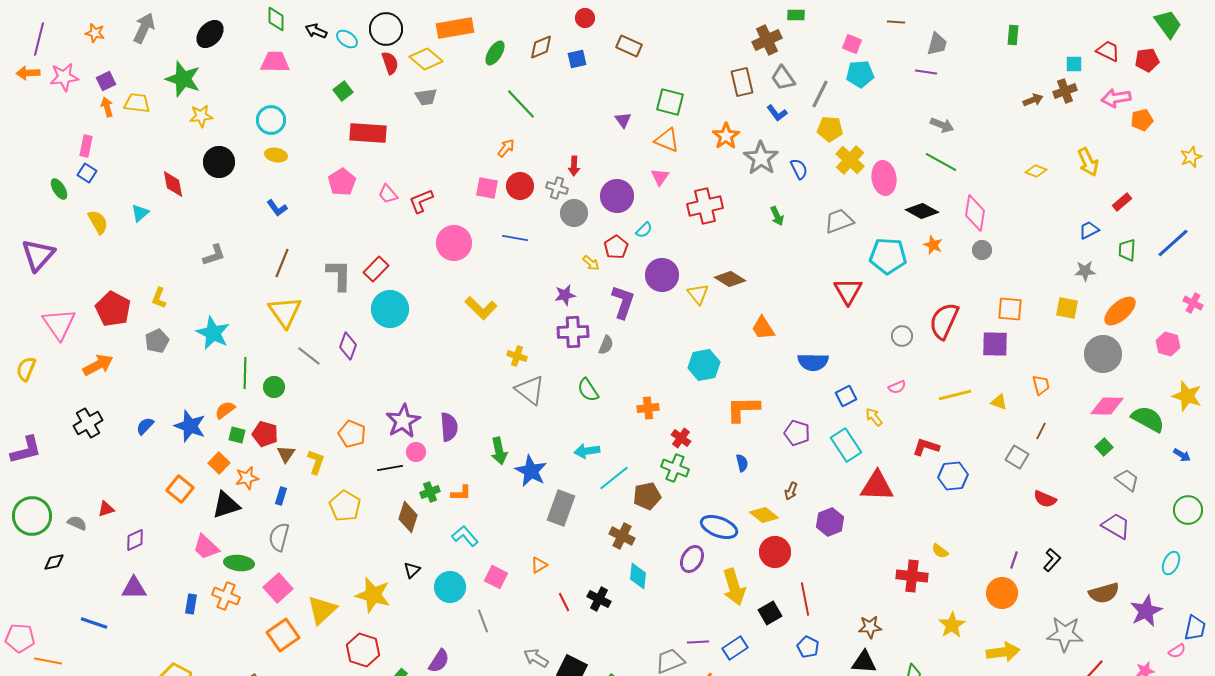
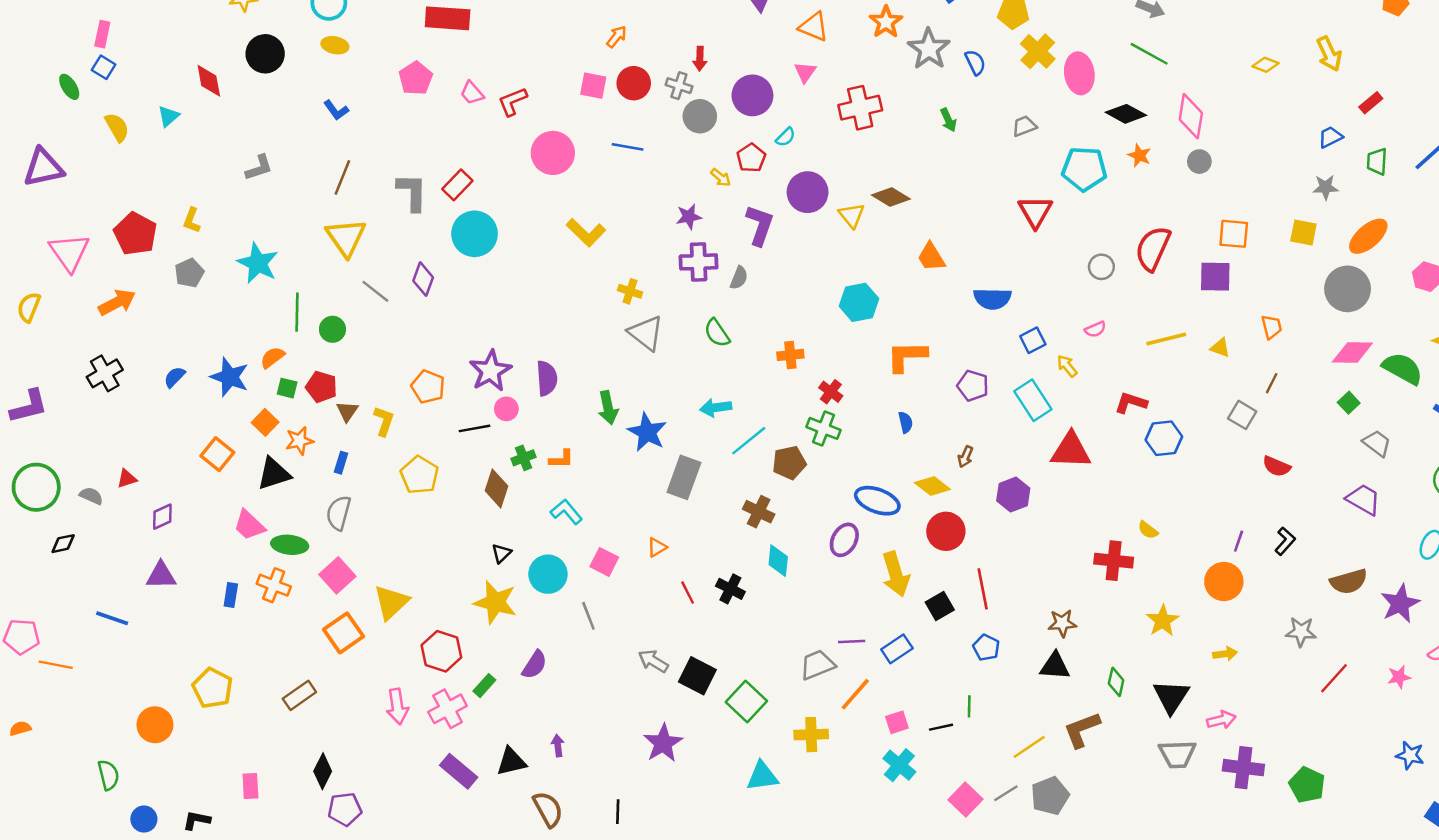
gray trapezoid: (839, 221) -> (1024, 126), size x0.7
purple triangle: (38, 255) -> (44, 168), turned 36
yellow star: (373, 595) -> (495, 602), moved
gray star: (1065, 634) -> (1301, 632), size x0.7
yellow arrow: (1003, 652) -> (1225, 654), size x0.6

